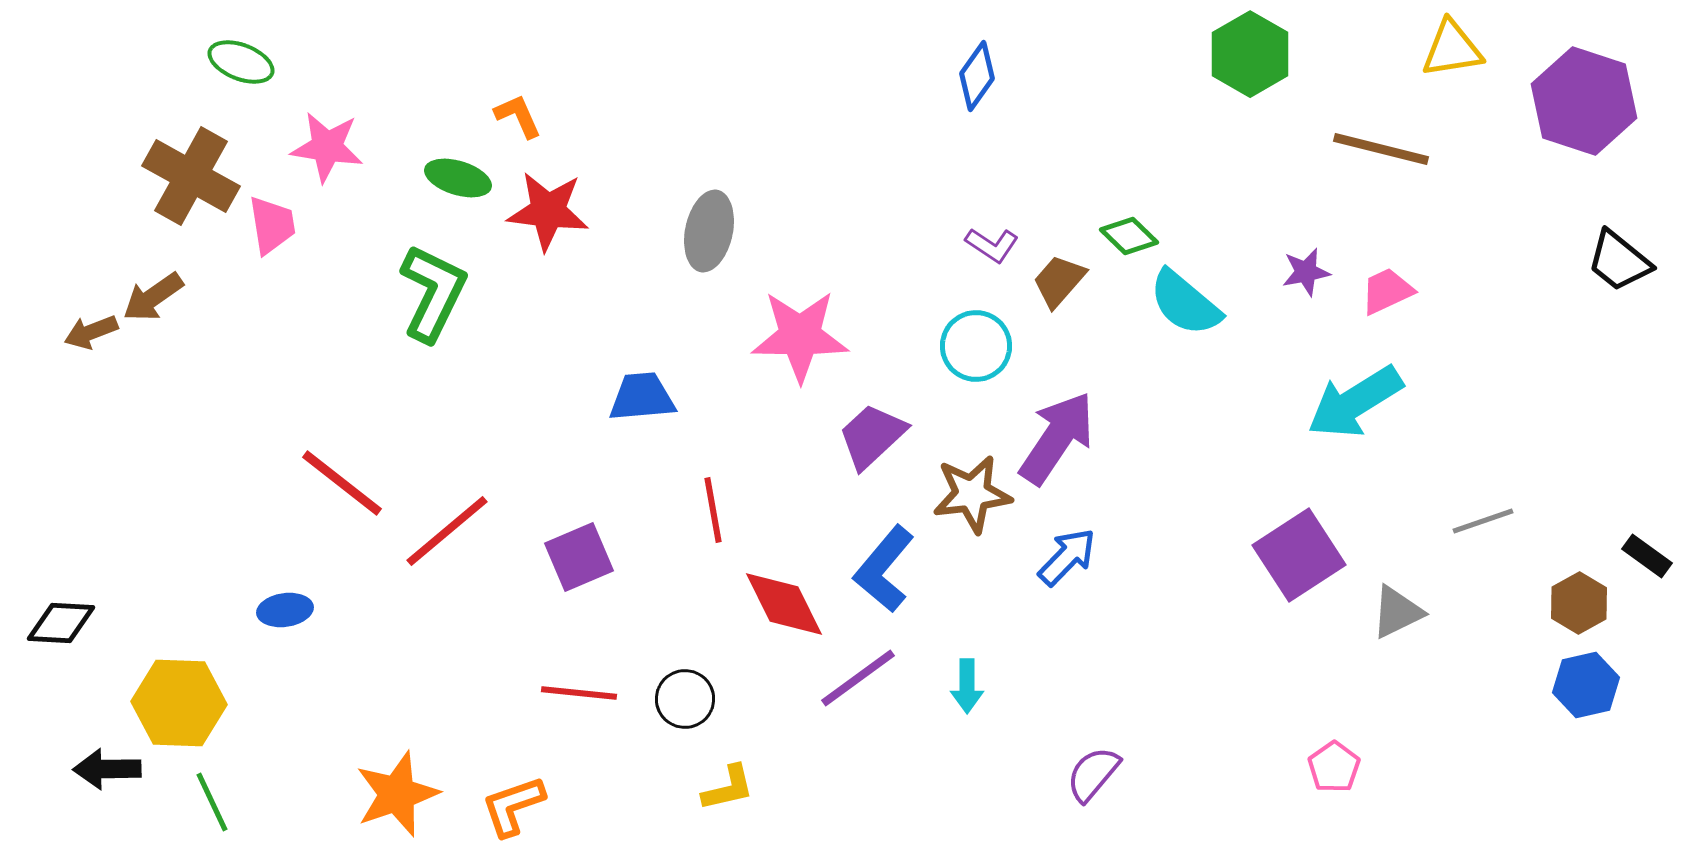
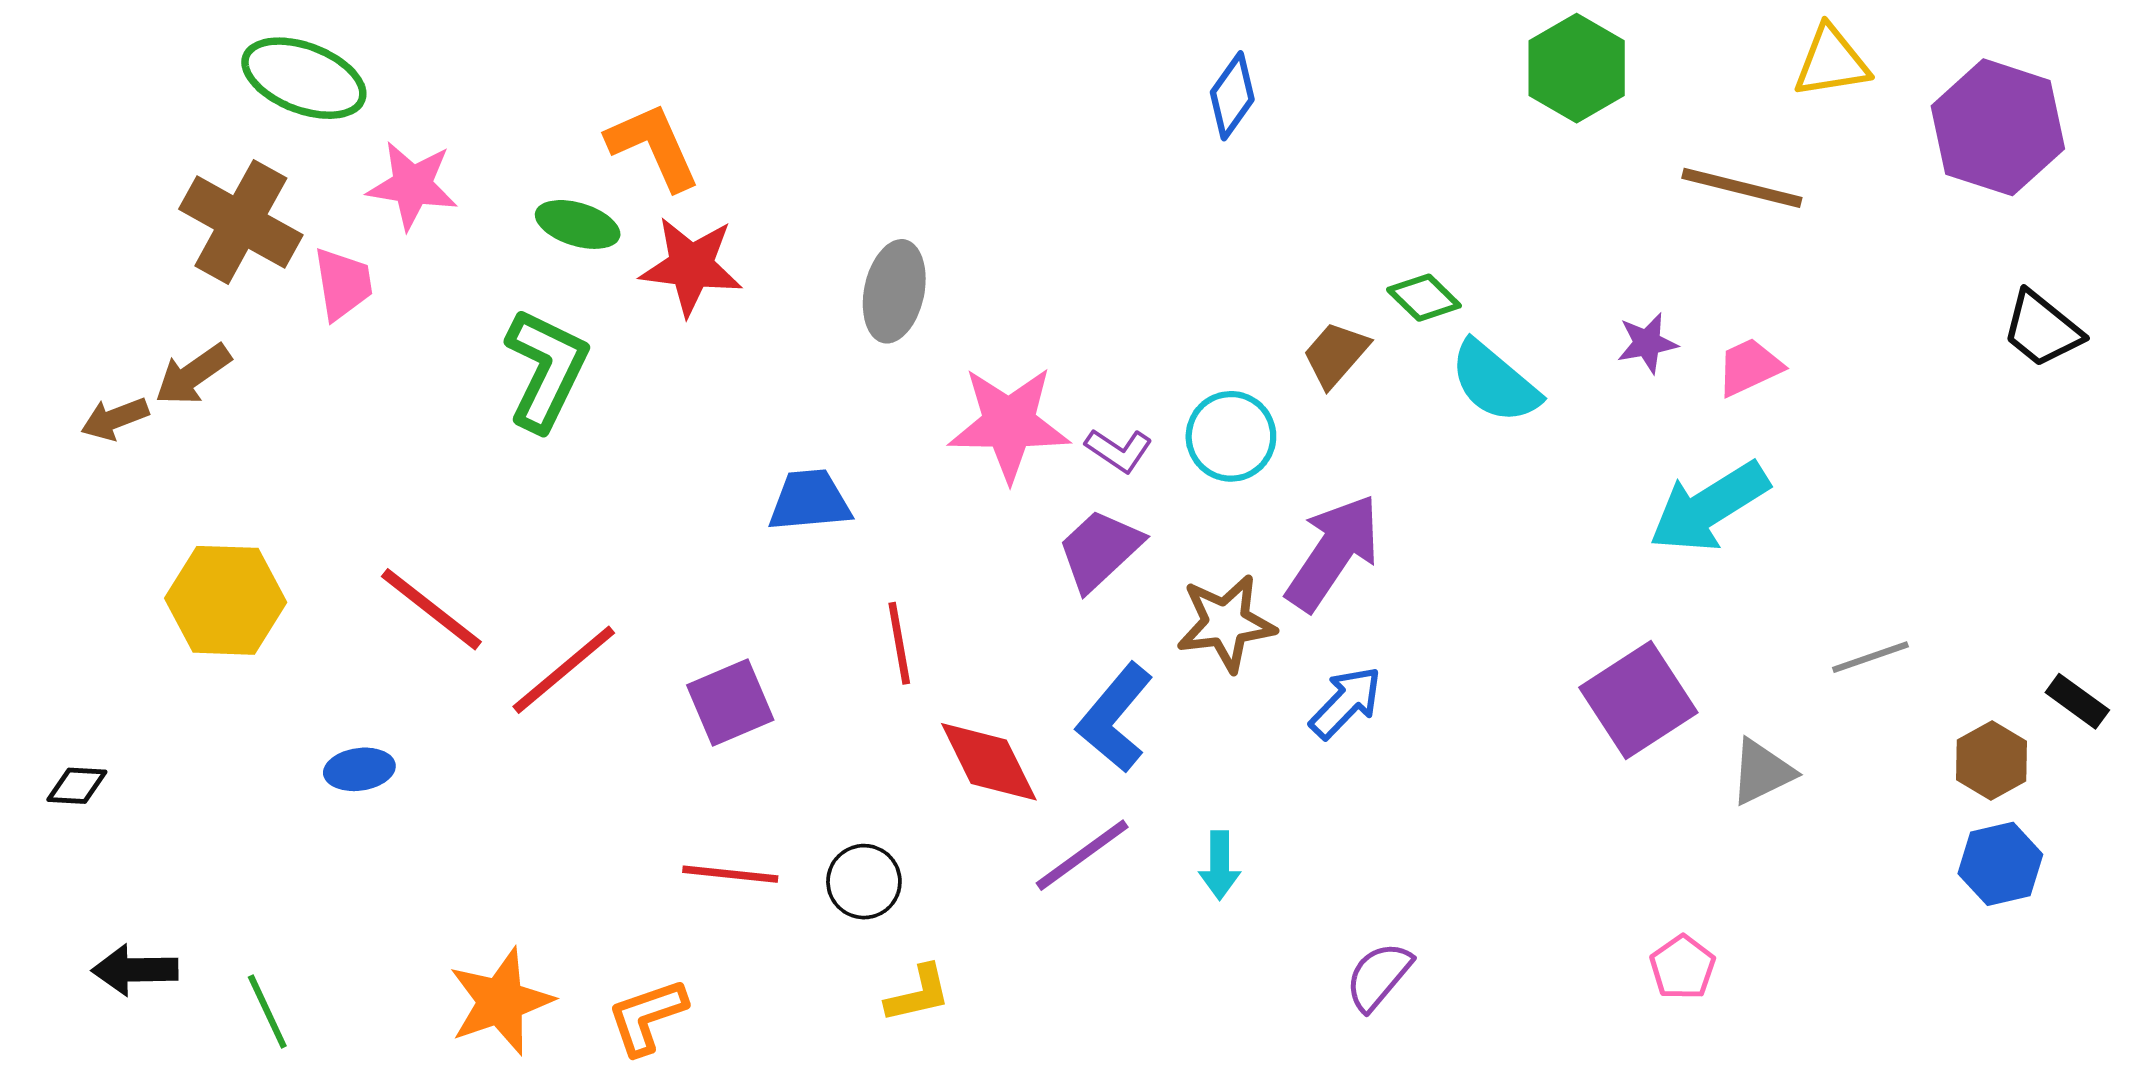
green ellipse: (241, 62) -> (304, 78), size x1.5
orange L-shape: (518, 116) -> (653, 146), size x1.6
purple L-shape: (992, 245) -> (1119, 450), moved
black diamond: (61, 623) -> (77, 786), size x0.7
yellow hexagon: (179, 703) -> (226, 600), moved

